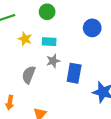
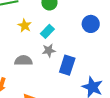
cyan rectangle: (49, 42) -> (47, 31), turned -56
gray semicircle: (29, 75) -> (23, 61), turned 60

